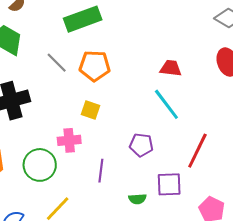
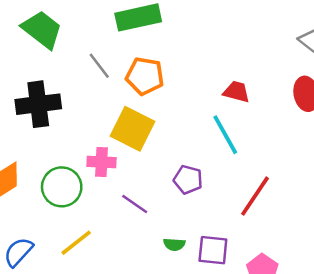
yellow square: (91, 110) -> (133, 129), size x1.8
purple line: (101, 171) -> (135, 204), turned -70
purple square: (169, 184) -> (213, 250), moved

